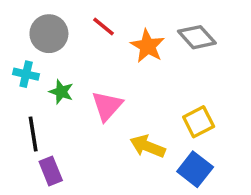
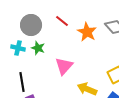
green star: (61, 92) -> (38, 48), moved

